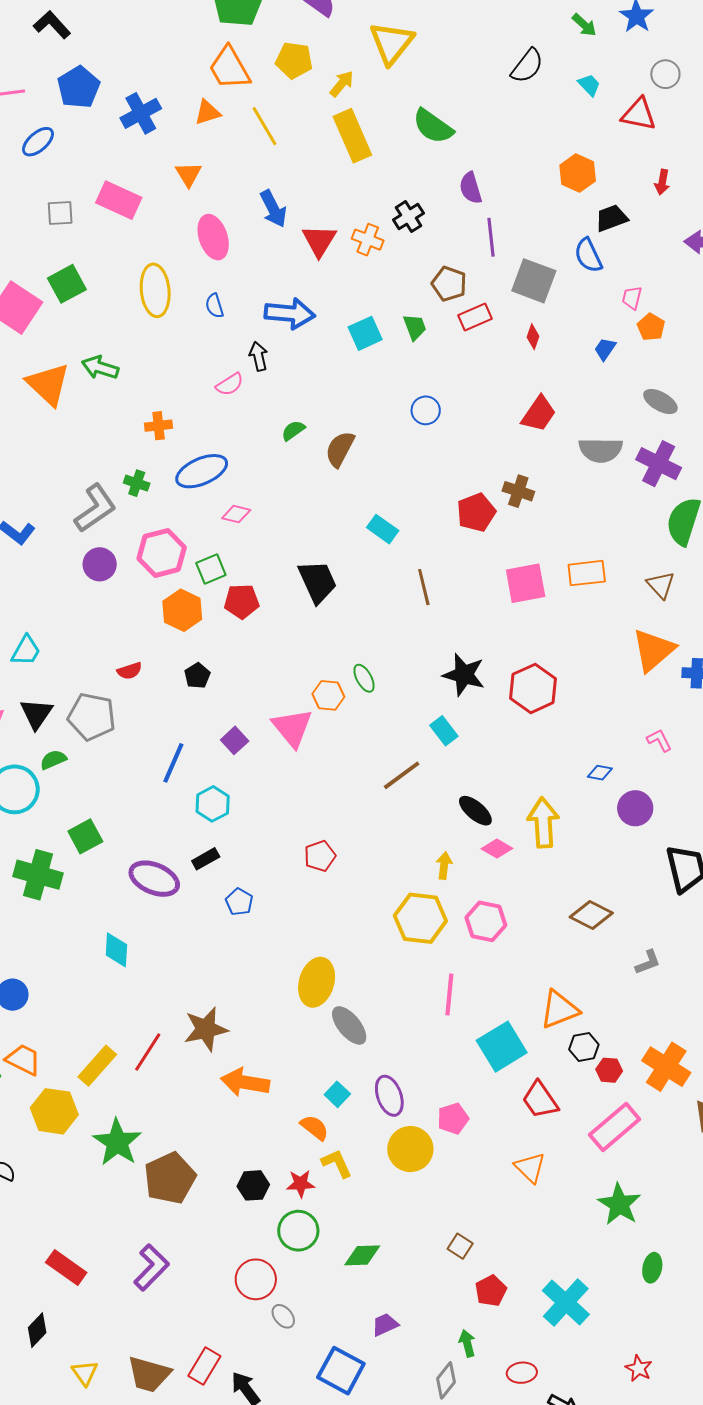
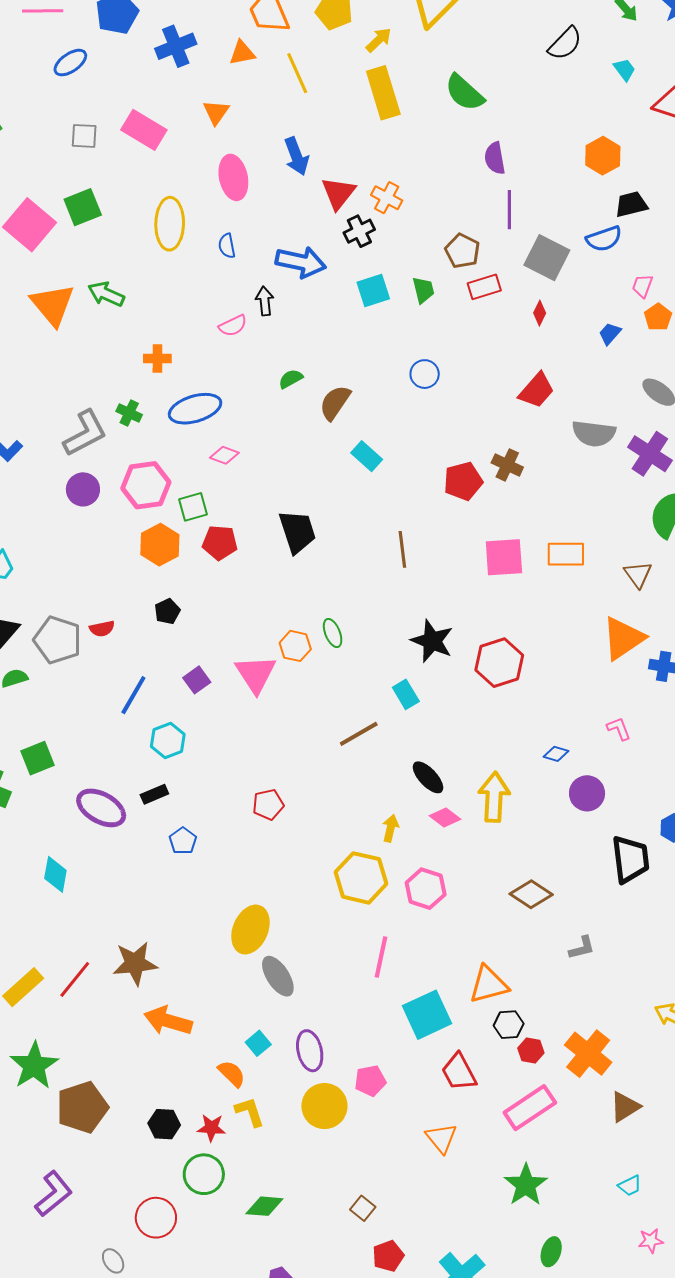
black cross: (408, 217) -> (359, 231), moved
blue semicircle: (588, 255) -> (604, 239), turned -90
cyan rectangle: (383, 529) -> (367, 456), moved
red semicircle: (130, 671) -> (102, 629), moved
gray ellipse: (283, 1316) -> (113, 1261), moved

